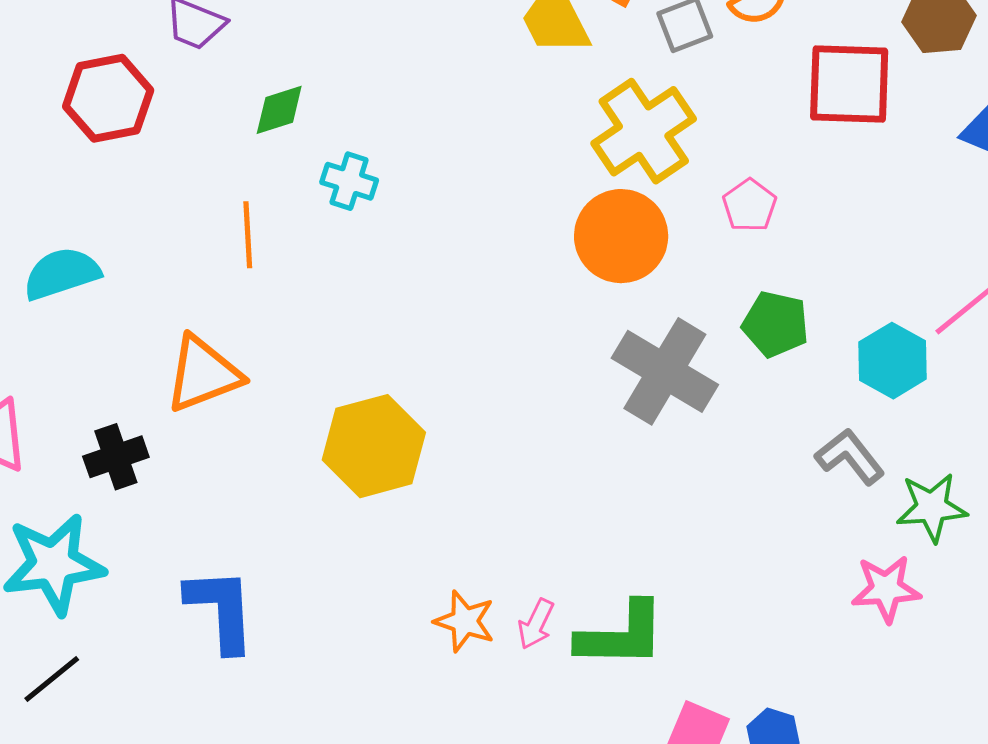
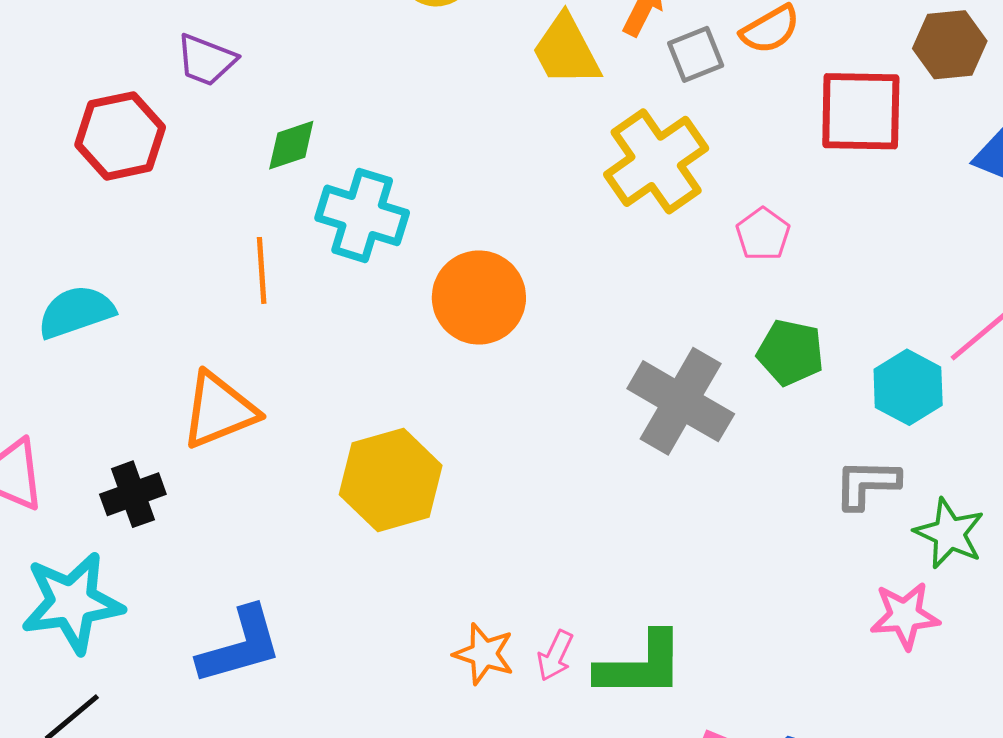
cyan cross: (349, 181) -> (362, 215), size x1.6
orange circle: (621, 236) -> (479, 297), moved
gray L-shape: (850, 457) -> (867, 484), turned -50
green star: (932, 507) -> (949, 533), turned 30
blue L-shape: (221, 610) -> (240, 646), turned 78

